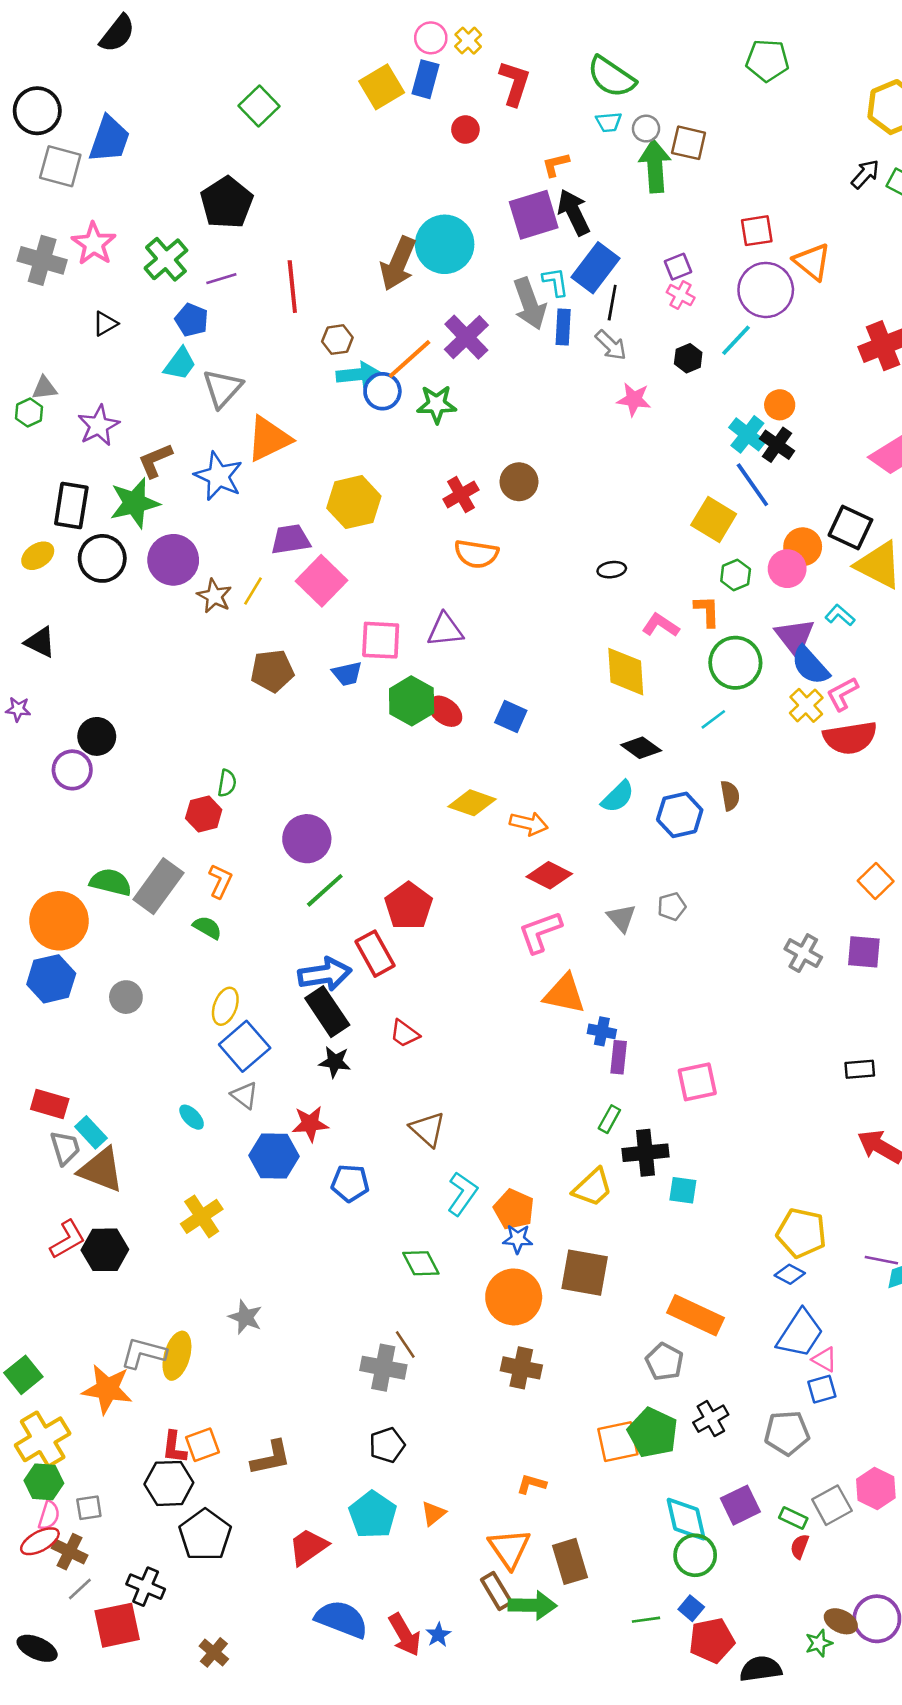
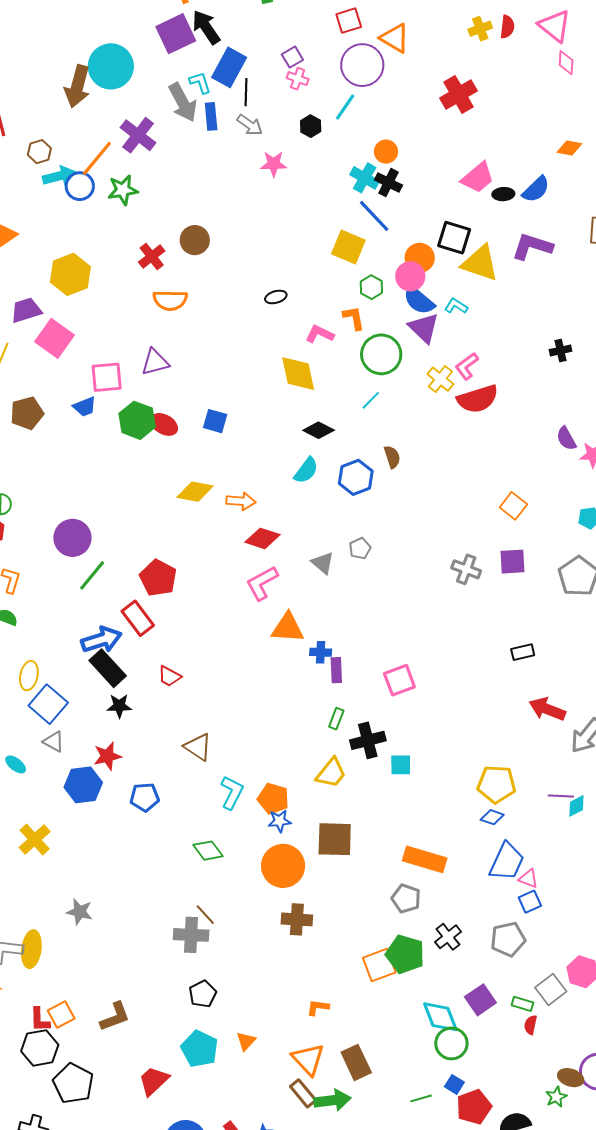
blue semicircle: (810, 665) -> (419, 300), moved

